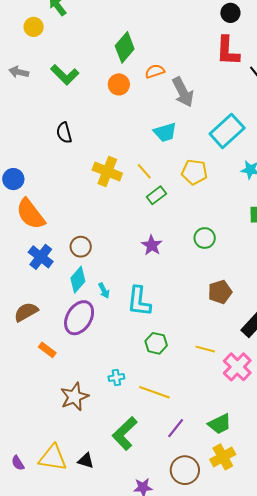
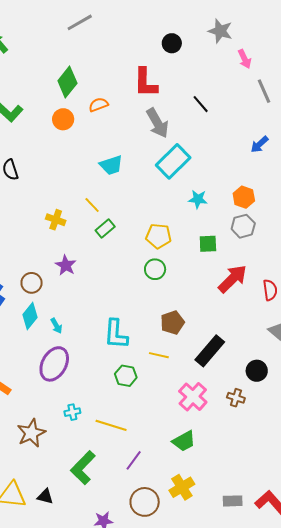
red L-shape: (228, 51) -> (146, 82), moved
gray arrow: (183, 92) -> (157, 123), moved
yellow cross: (107, 172) -> (56, 220), moved, size x0.7
yellow pentagon: (194, 172) -> (159, 236), moved
purple star: (152, 245) -> (66, 265), moved
cyan L-shape: (139, 301) -> (116, 334), moved
purple ellipse: (79, 318) -> (54, 364), moved
green hexagon: (156, 343) -> (126, 376), moved
yellow line: (205, 349) -> (159, 355), moved
green trapezoid: (220, 424) -> (184, 441), moved

